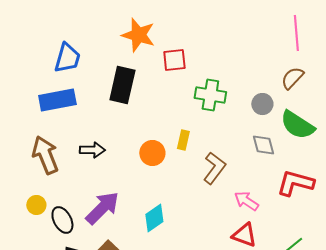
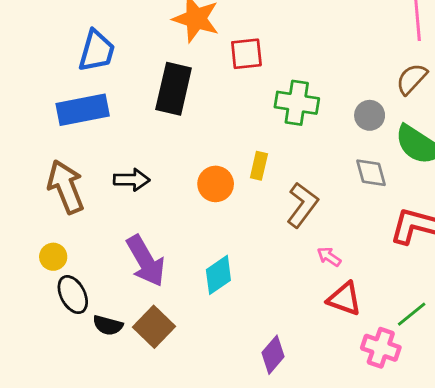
pink arrow: (246, 201) -> (329, 257), moved, size x0.7
purple arrow: (102, 208) -> (146, 261), turned 105
black ellipse: (62, 220) -> (73, 295), moved

